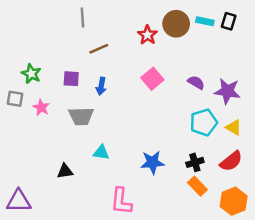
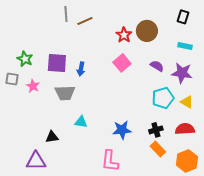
cyan rectangle: (205, 21) -> (185, 46), moved
brown circle: (176, 24) -> (147, 31), moved
red star: (147, 35) -> (124, 35), moved
brown line: (99, 49) -> (85, 21), moved
purple square: (71, 79) -> (57, 63), size x1.5
red semicircle: (231, 161) -> (185, 129), turned -144
purple triangle: (19, 201) -> (36, 161), moved
pink L-shape: (121, 201) -> (110, 161), moved

